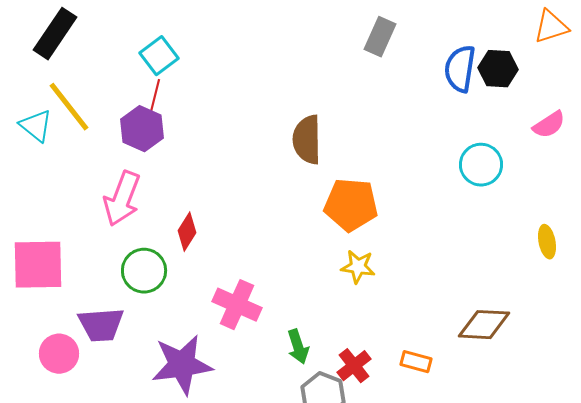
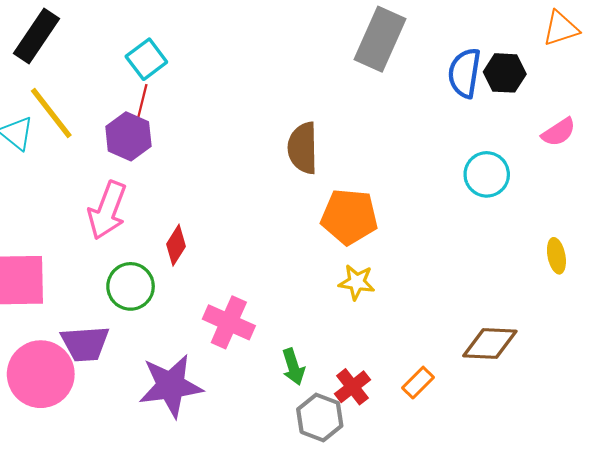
gray rectangle: (380, 37) -> (380, 39), size x1.5
pink circle: (59, 354) -> (41, 374), size x1.6
orange rectangle: (416, 362) -> (418, 383), turned -60

